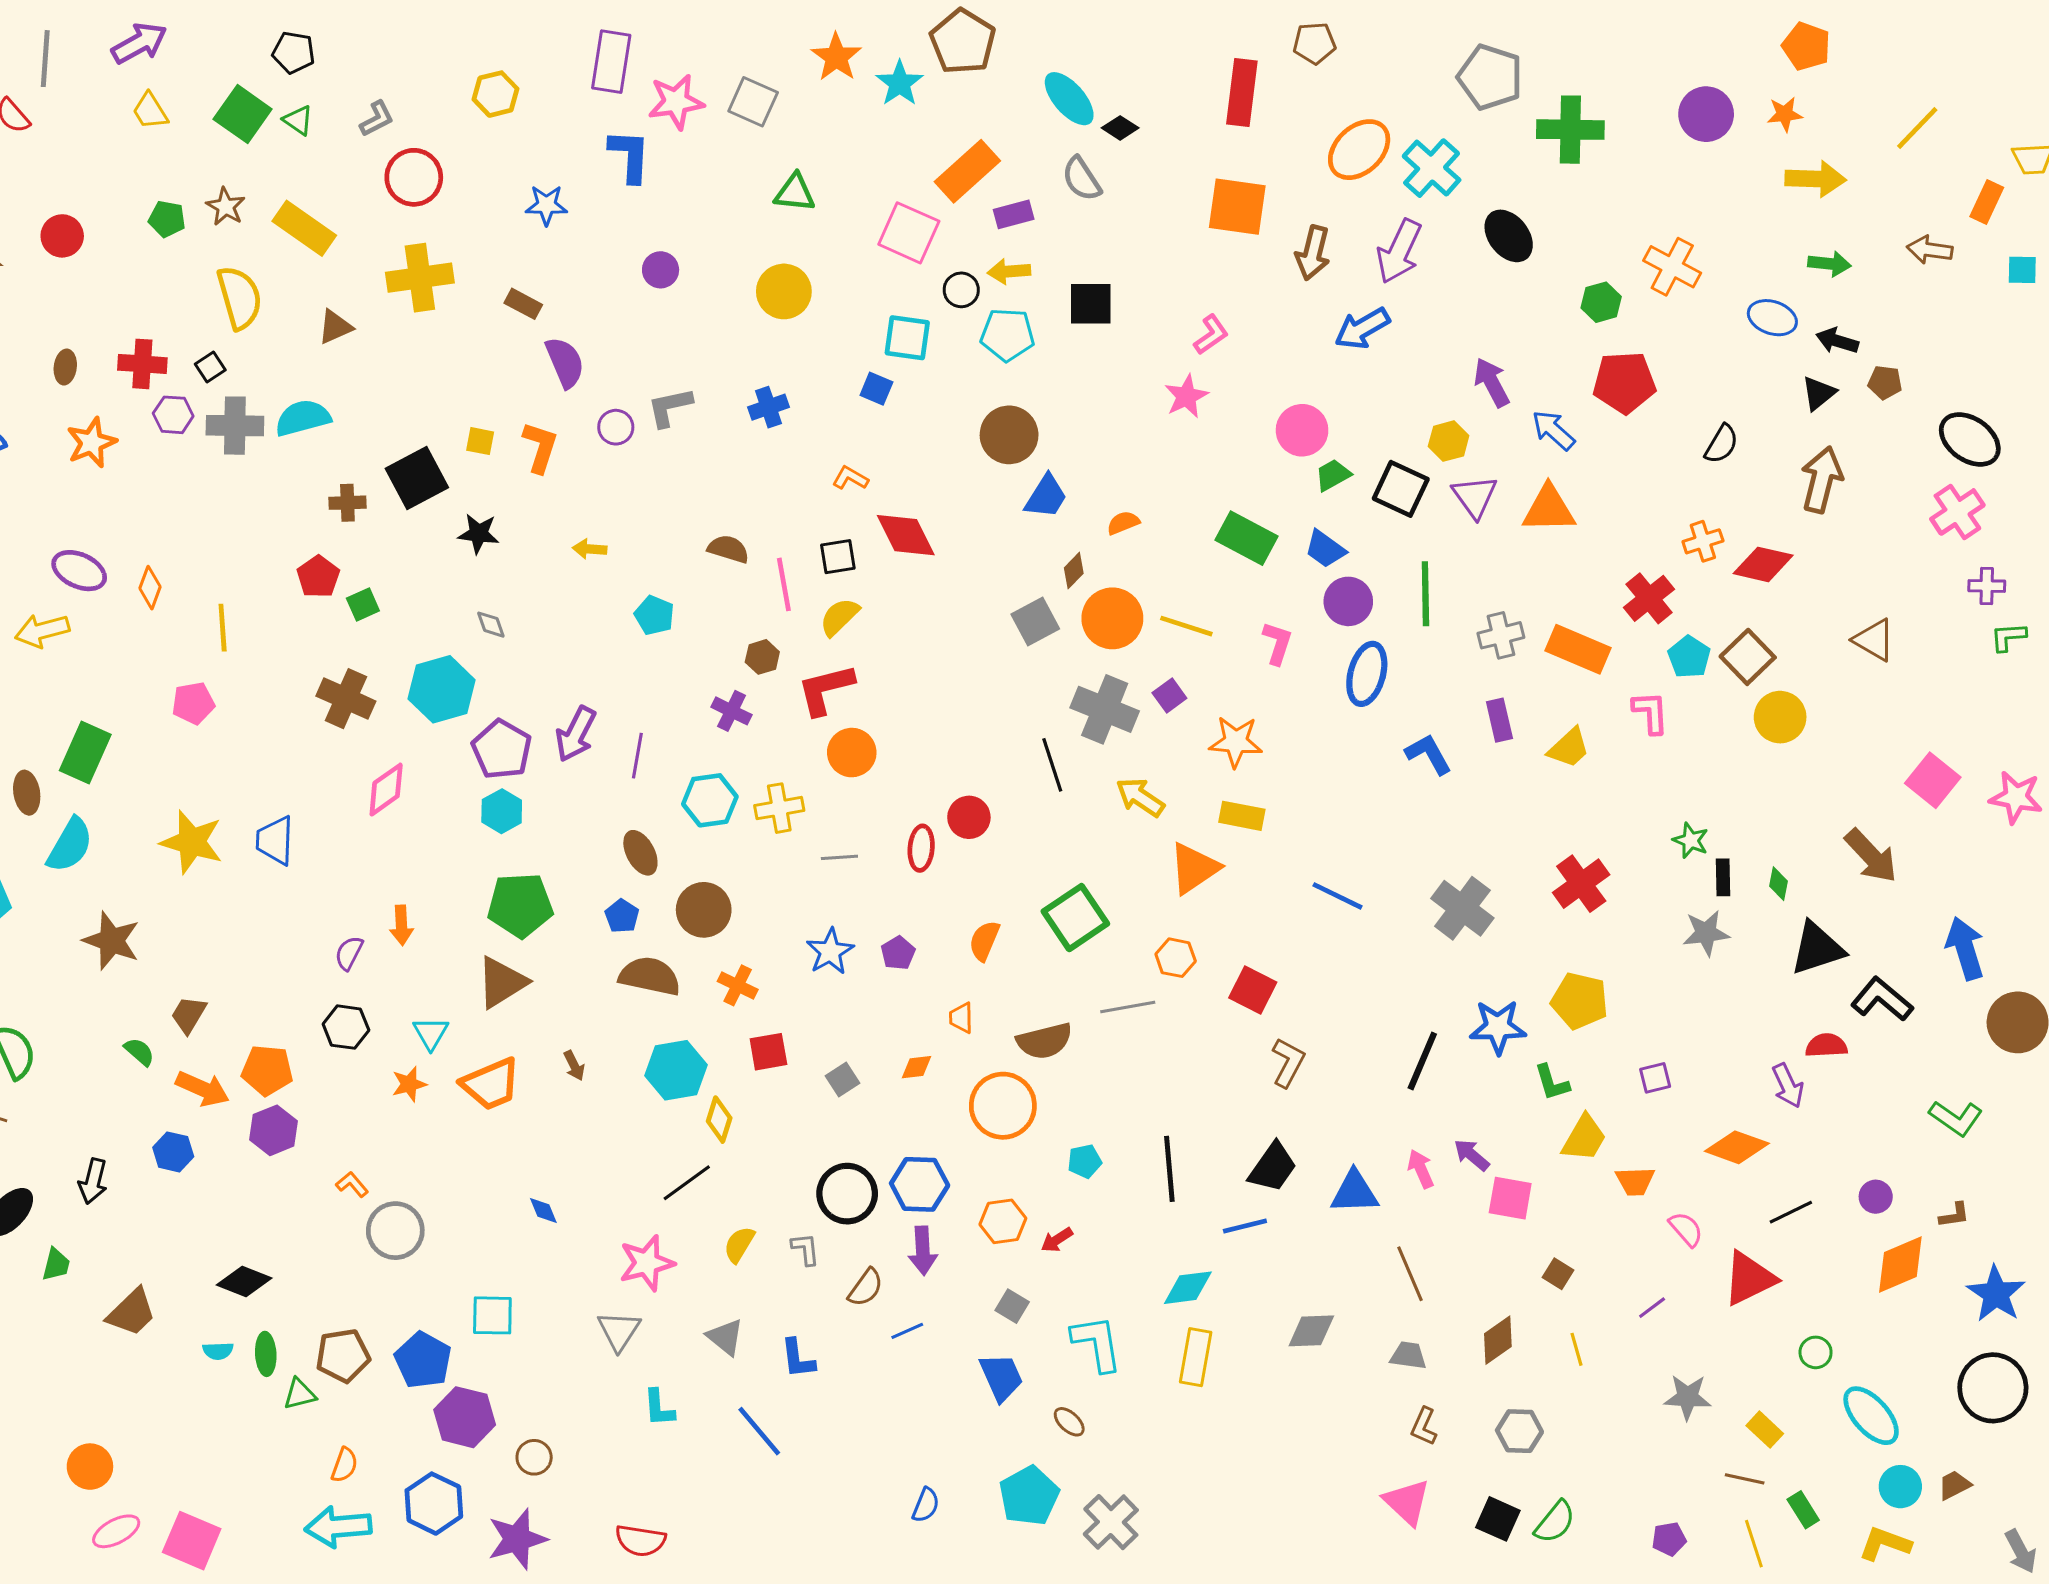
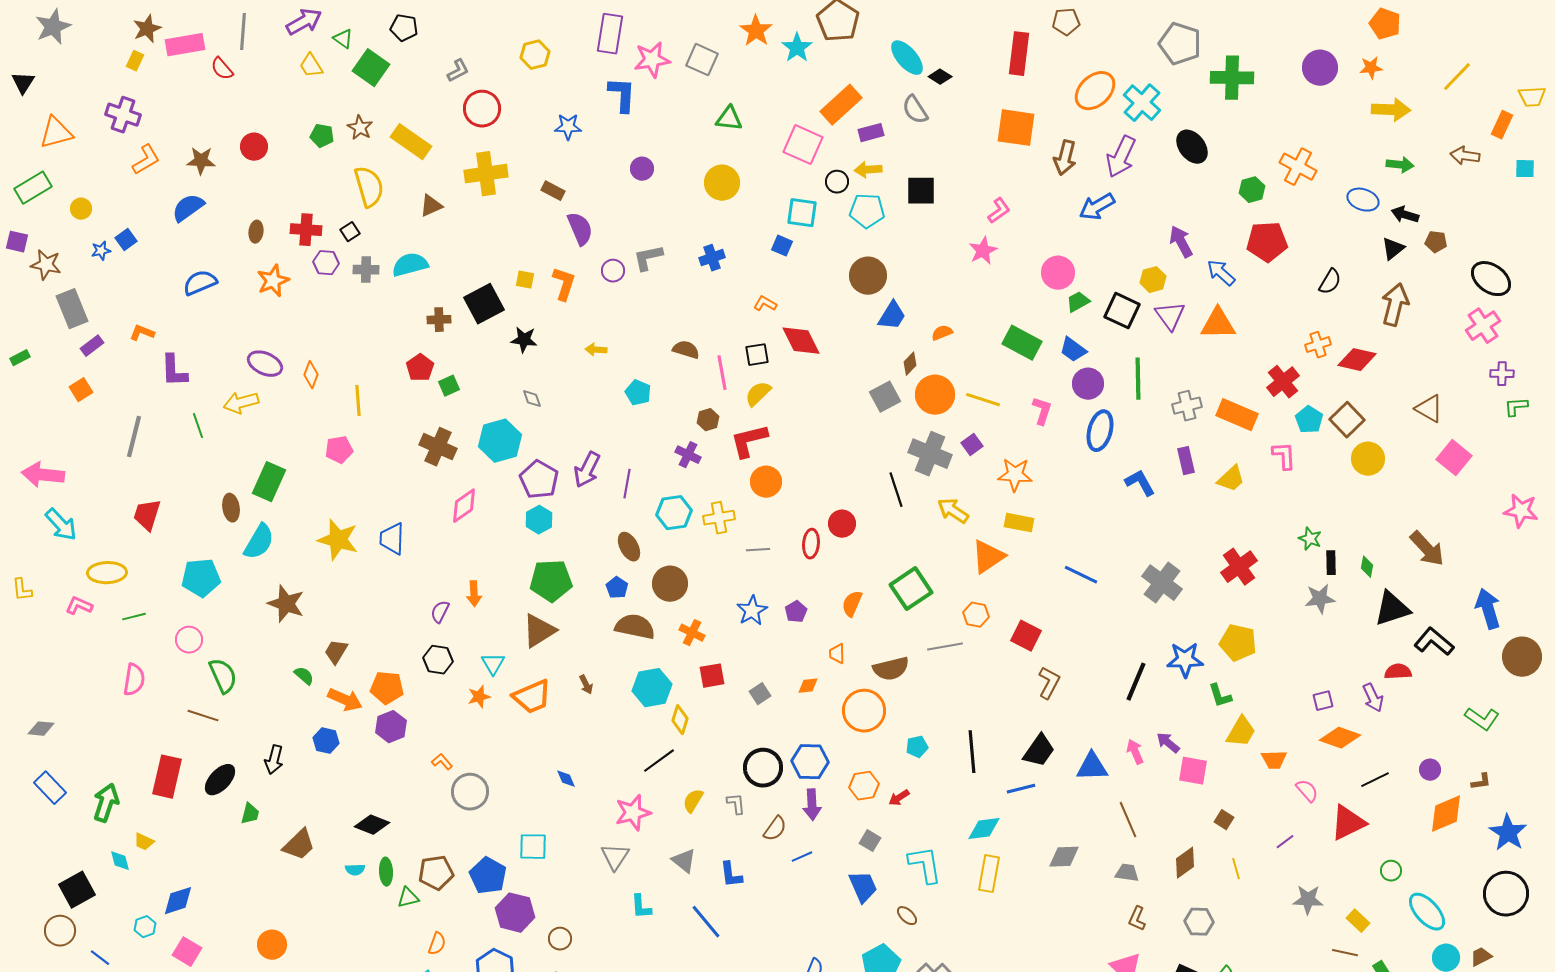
green triangle: (298, 120) -> (343, 39), moved
gray cross: (235, 426) -> (366, 270), size x0.7
pink square: (1933, 780) -> (1454, 458), moved
purple square: (1655, 1078) -> (1323, 701), moved

